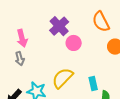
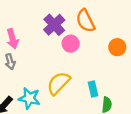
orange semicircle: (101, 22) -> (85, 21), moved

